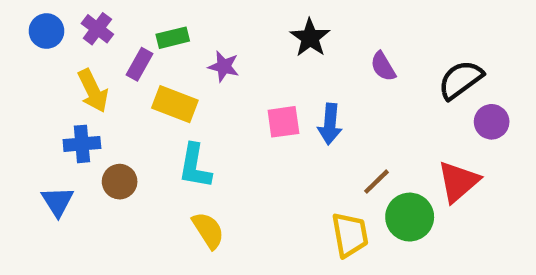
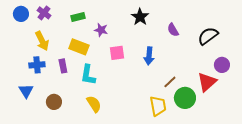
purple rectangle: (139, 64) -> (63, 66), moved, turned -40
pink square: (283, 122) -> (117, 53), moved
purple circle: (492, 122) -> (222, 65), moved
brown circle: (120, 182) -> (54, 102), moved

